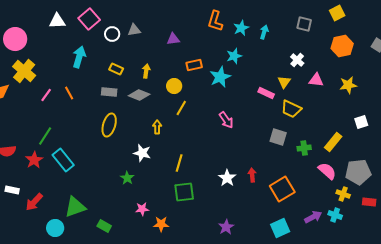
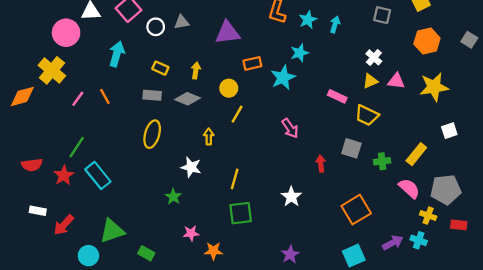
pink circle: (15, 39) -> (66, 33), moved
purple triangle: (173, 39) -> (228, 33), size x1.6
yellow triangle: (284, 82) -> (370, 81), moved, turned 32
yellow star: (348, 85) -> (434, 87), size x1.4
red arrow: (252, 175) -> (321, 164), moved

